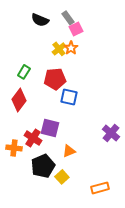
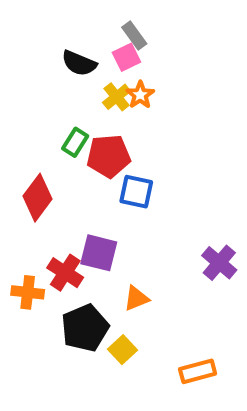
black semicircle: (40, 20) -> (79, 63), moved
pink square: (76, 29) -> (126, 57), moved
green rectangle: (24, 72) -> (75, 142), moved

